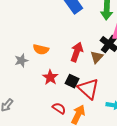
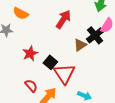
orange semicircle: (41, 49) -> (21, 13), moved
red arrow: (77, 52) -> (63, 19), moved

